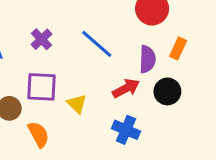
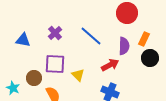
black circle: (167, 91) -> (150, 58), moved

